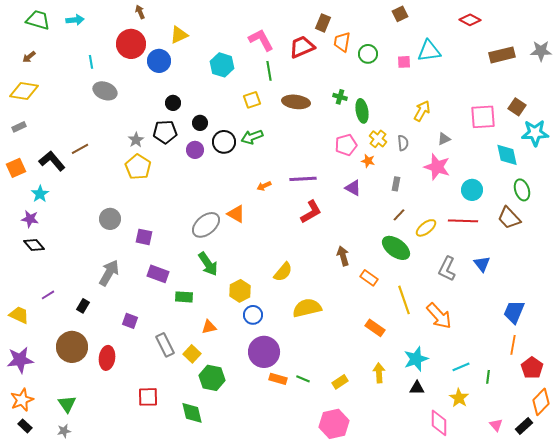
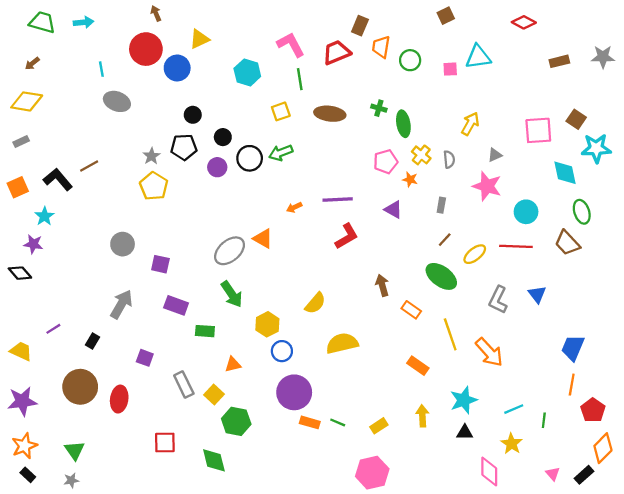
brown rectangle: (502, 55) -> (559, 61), size x0.7
black diamond: (34, 245) -> (20, 273), moved

